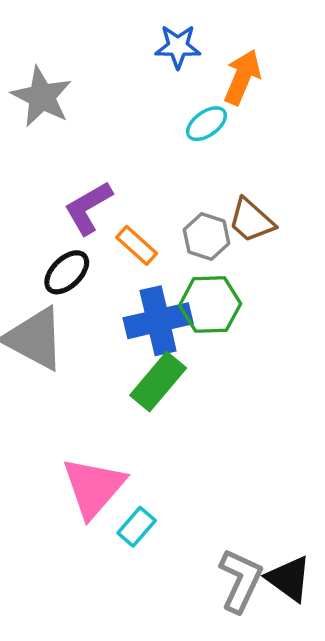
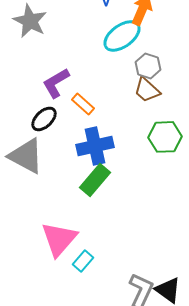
cyan ellipse: (206, 124) -> (122, 36), size x1.6
gray hexagon: (206, 236) -> (148, 66), moved
green hexagon: (210, 305) -> (165, 137), moved

